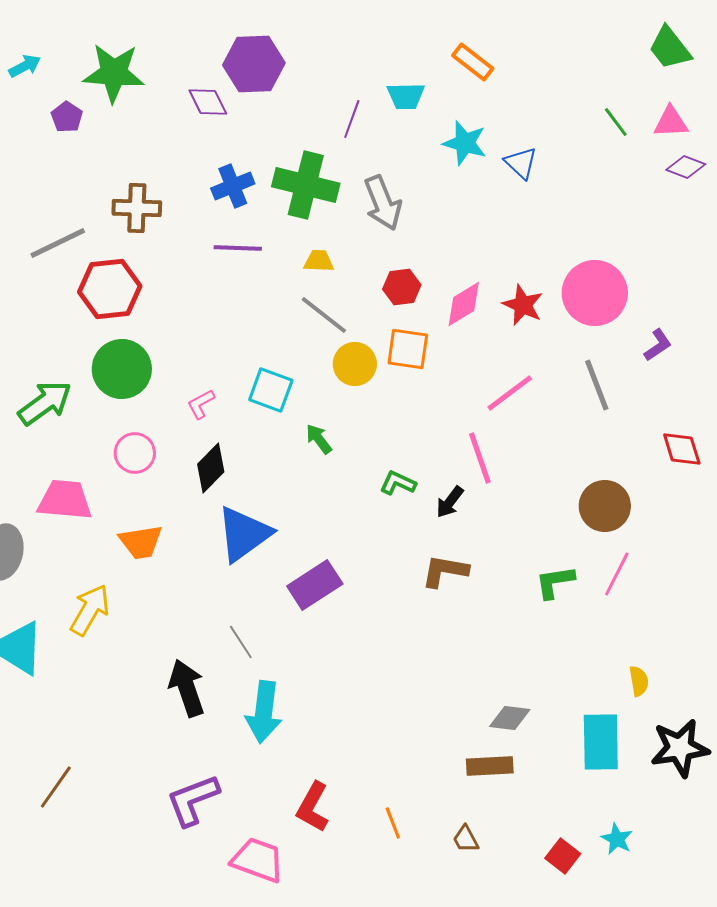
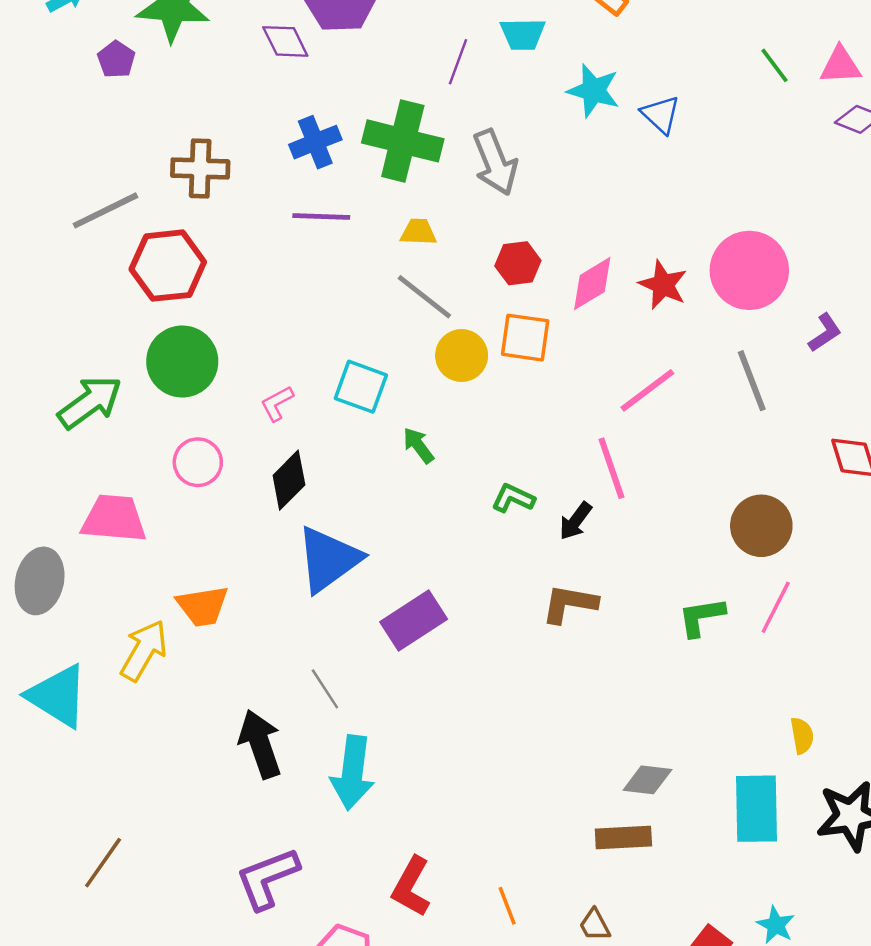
orange trapezoid: (141, 542) -> (203, 606), moved

